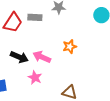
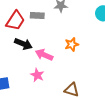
black arrow: (19, 57) -> (23, 44), moved

